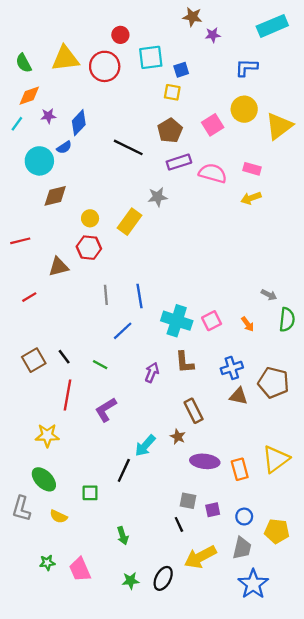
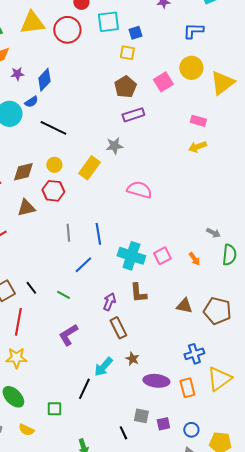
black line: (128, 147) -> (53, 128), moved
pink semicircle: (213, 173) -> (139, 190), moved
brown diamond: (55, 196) -> (23, 172), moved
blue cross: (232, 368) -> (194, 354), moved
red line: (68, 395) -> (18, 322), moved
brown triangle: (239, 396) -> (184, 306), moved
brown rectangle: (194, 411) -> (118, 328), moved
black line: (179, 524) -> (123, 433), moved

